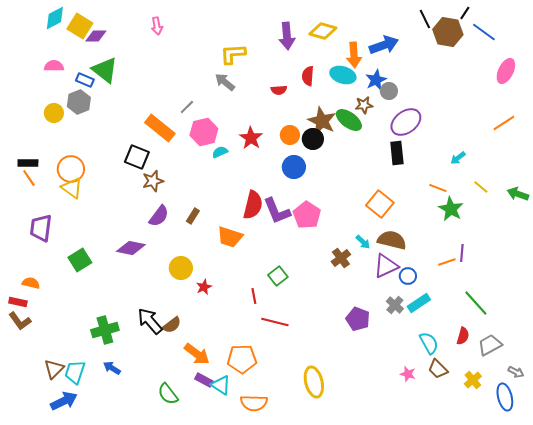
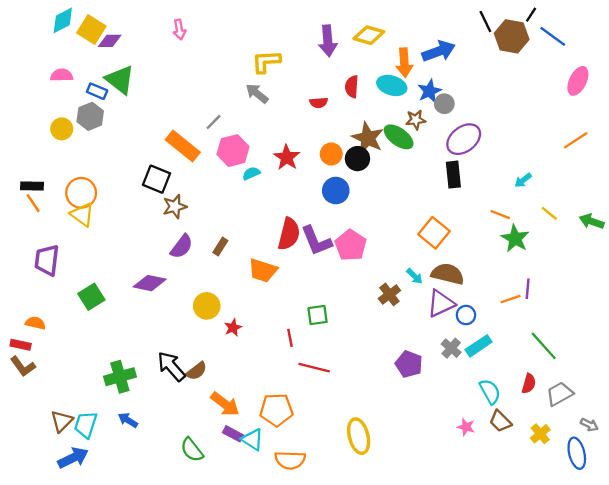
green square: (278, 276) -> (318, 315), turned 30

